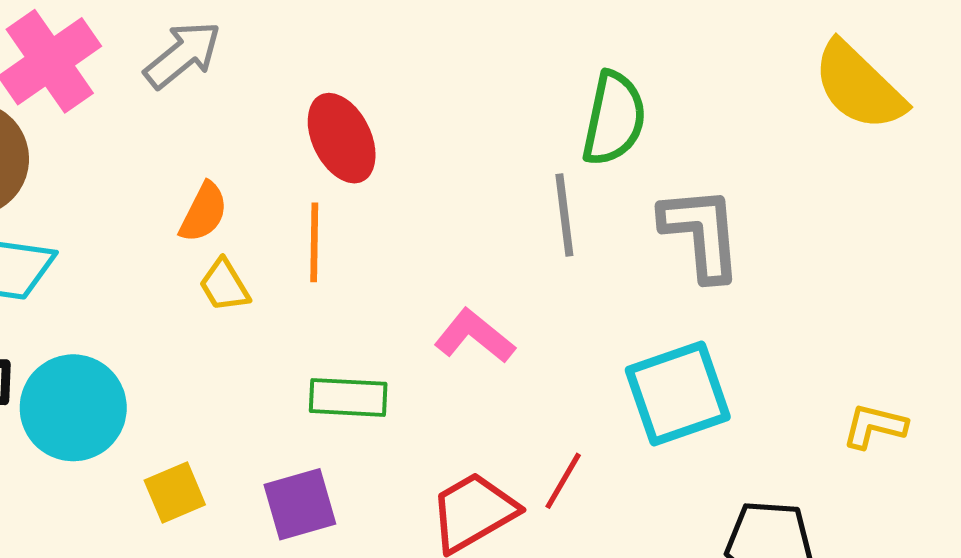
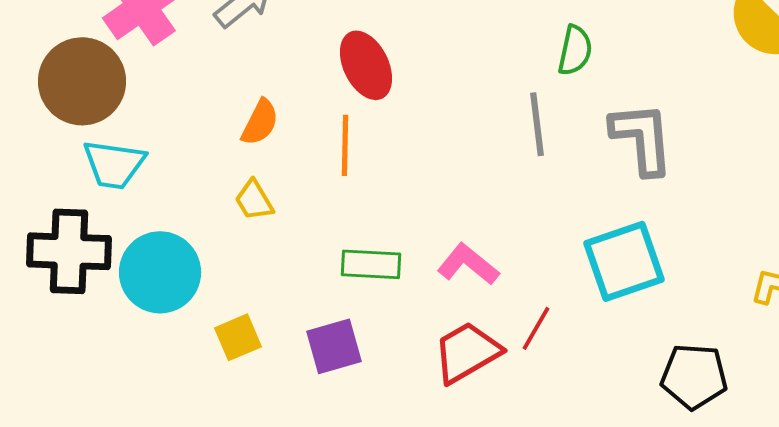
green semicircle: (614, 119) -> (575, 50), size x0.7
yellow trapezoid: (224, 285) -> (254, 200), moved
pink L-shape: (475, 336) -> (468, 264), moved

